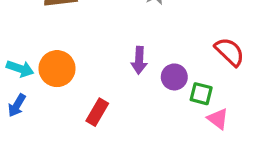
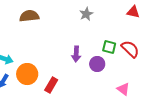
orange circle: (57, 69) -> (27, 74), moved
green square: (201, 94) -> (109, 47), moved

